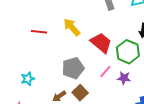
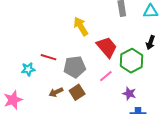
red line: (39, 32) -> (48, 57), moved
purple star: (124, 78) -> (129, 94), moved

